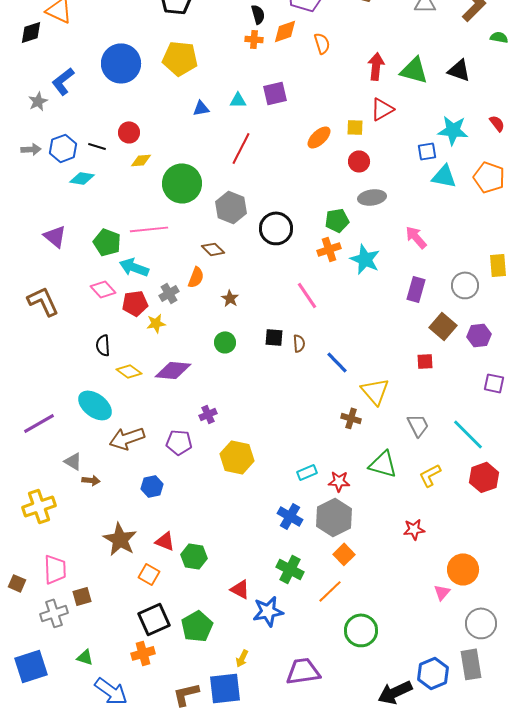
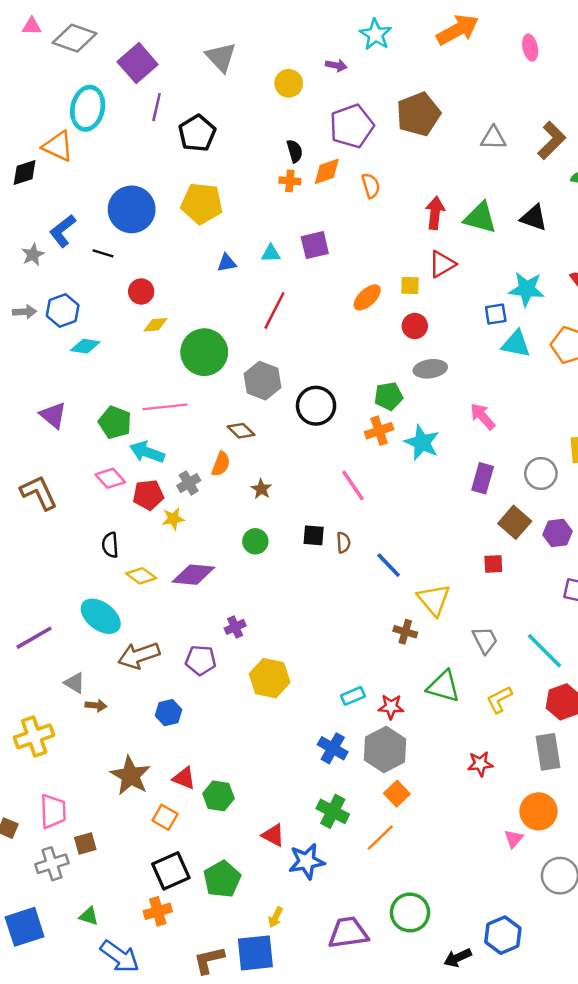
black line: (97, 146) -> (103, 253), moved
green circle: (361, 630) -> (410, 912), moved
gray rectangle: (471, 664) -> (548, 752), moved
black arrow: (395, 692) -> (458, 958), size x0.7

